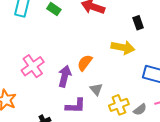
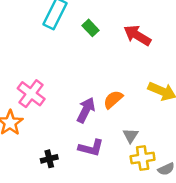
pink cross: (33, 66) -> (31, 94), moved, turned -30
gray triangle: (96, 89) -> (130, 136), moved

